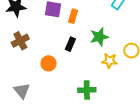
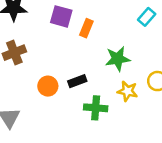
black rectangle: (70, 44) -> (77, 81), moved, turned 40
green cross: (87, 90) -> (96, 108), moved

